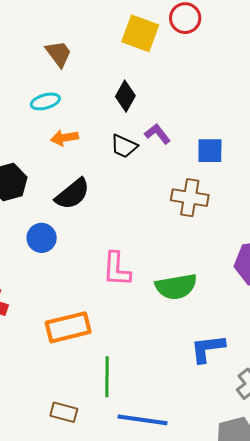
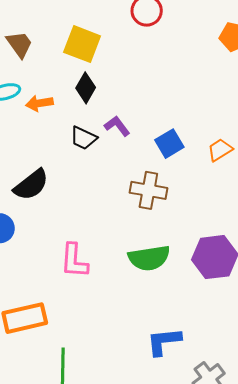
yellow square: (140, 33) -> (82, 44), moved
orange arrow: (65, 138) -> (39, 103), moved
blue square: (210, 151) -> (169, 144), turned -32
green semicircle: (176, 287) -> (149, 258), moved

